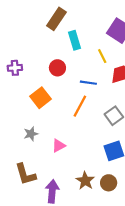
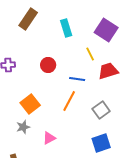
brown rectangle: (56, 19) -> (28, 19), moved
cyan rectangle: (75, 40) -> (66, 28), moved
orange square: (40, 98) -> (30, 104), moved

